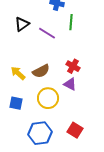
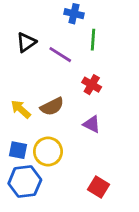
red cross: (73, 66) -> (92, 85), moved
yellow circle: (48, 98) -> (48, 152), moved
blue hexagon: (40, 133) -> (25, 182), moved

